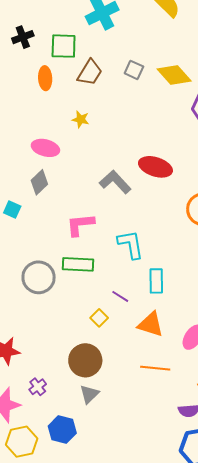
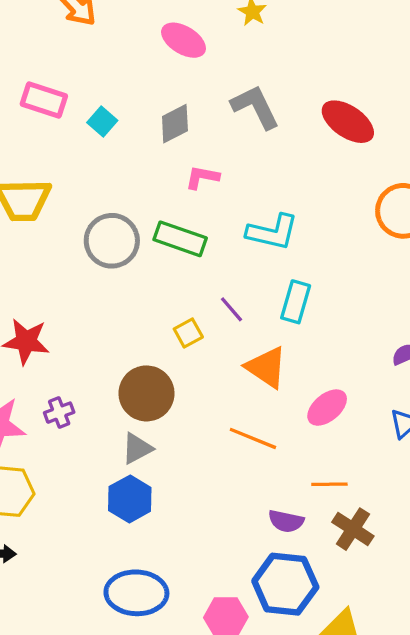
gray diamond: (39, 182) -> (175, 124), moved
gray L-shape: (115, 182) -> (255, 107), moved
pink L-shape: (80, 225) -> (202, 177), size x0.7
cyan L-shape: (131, 244) -> (272, 232), turned 96
blue hexagon: (62, 430) -> (130, 499), moved

